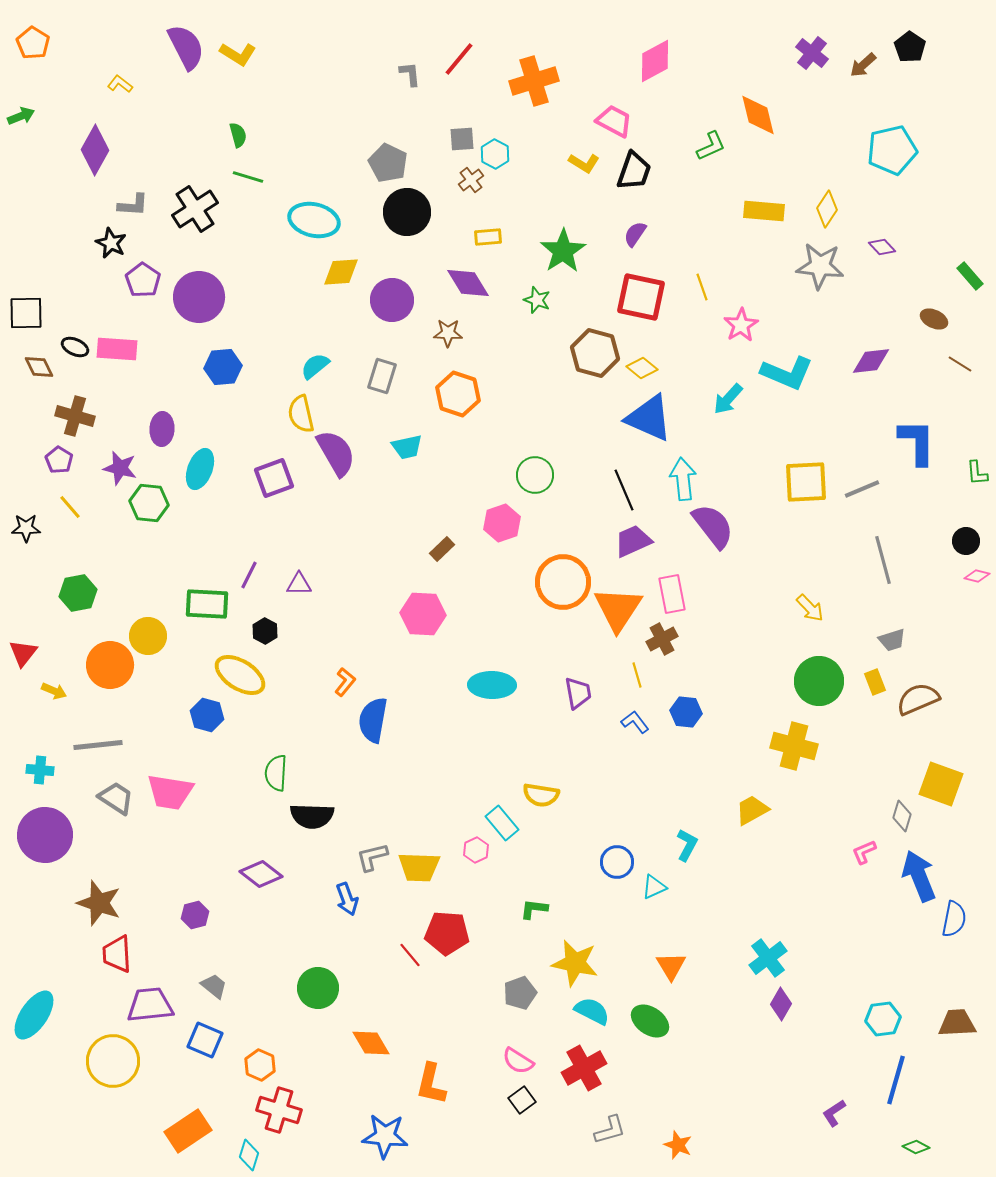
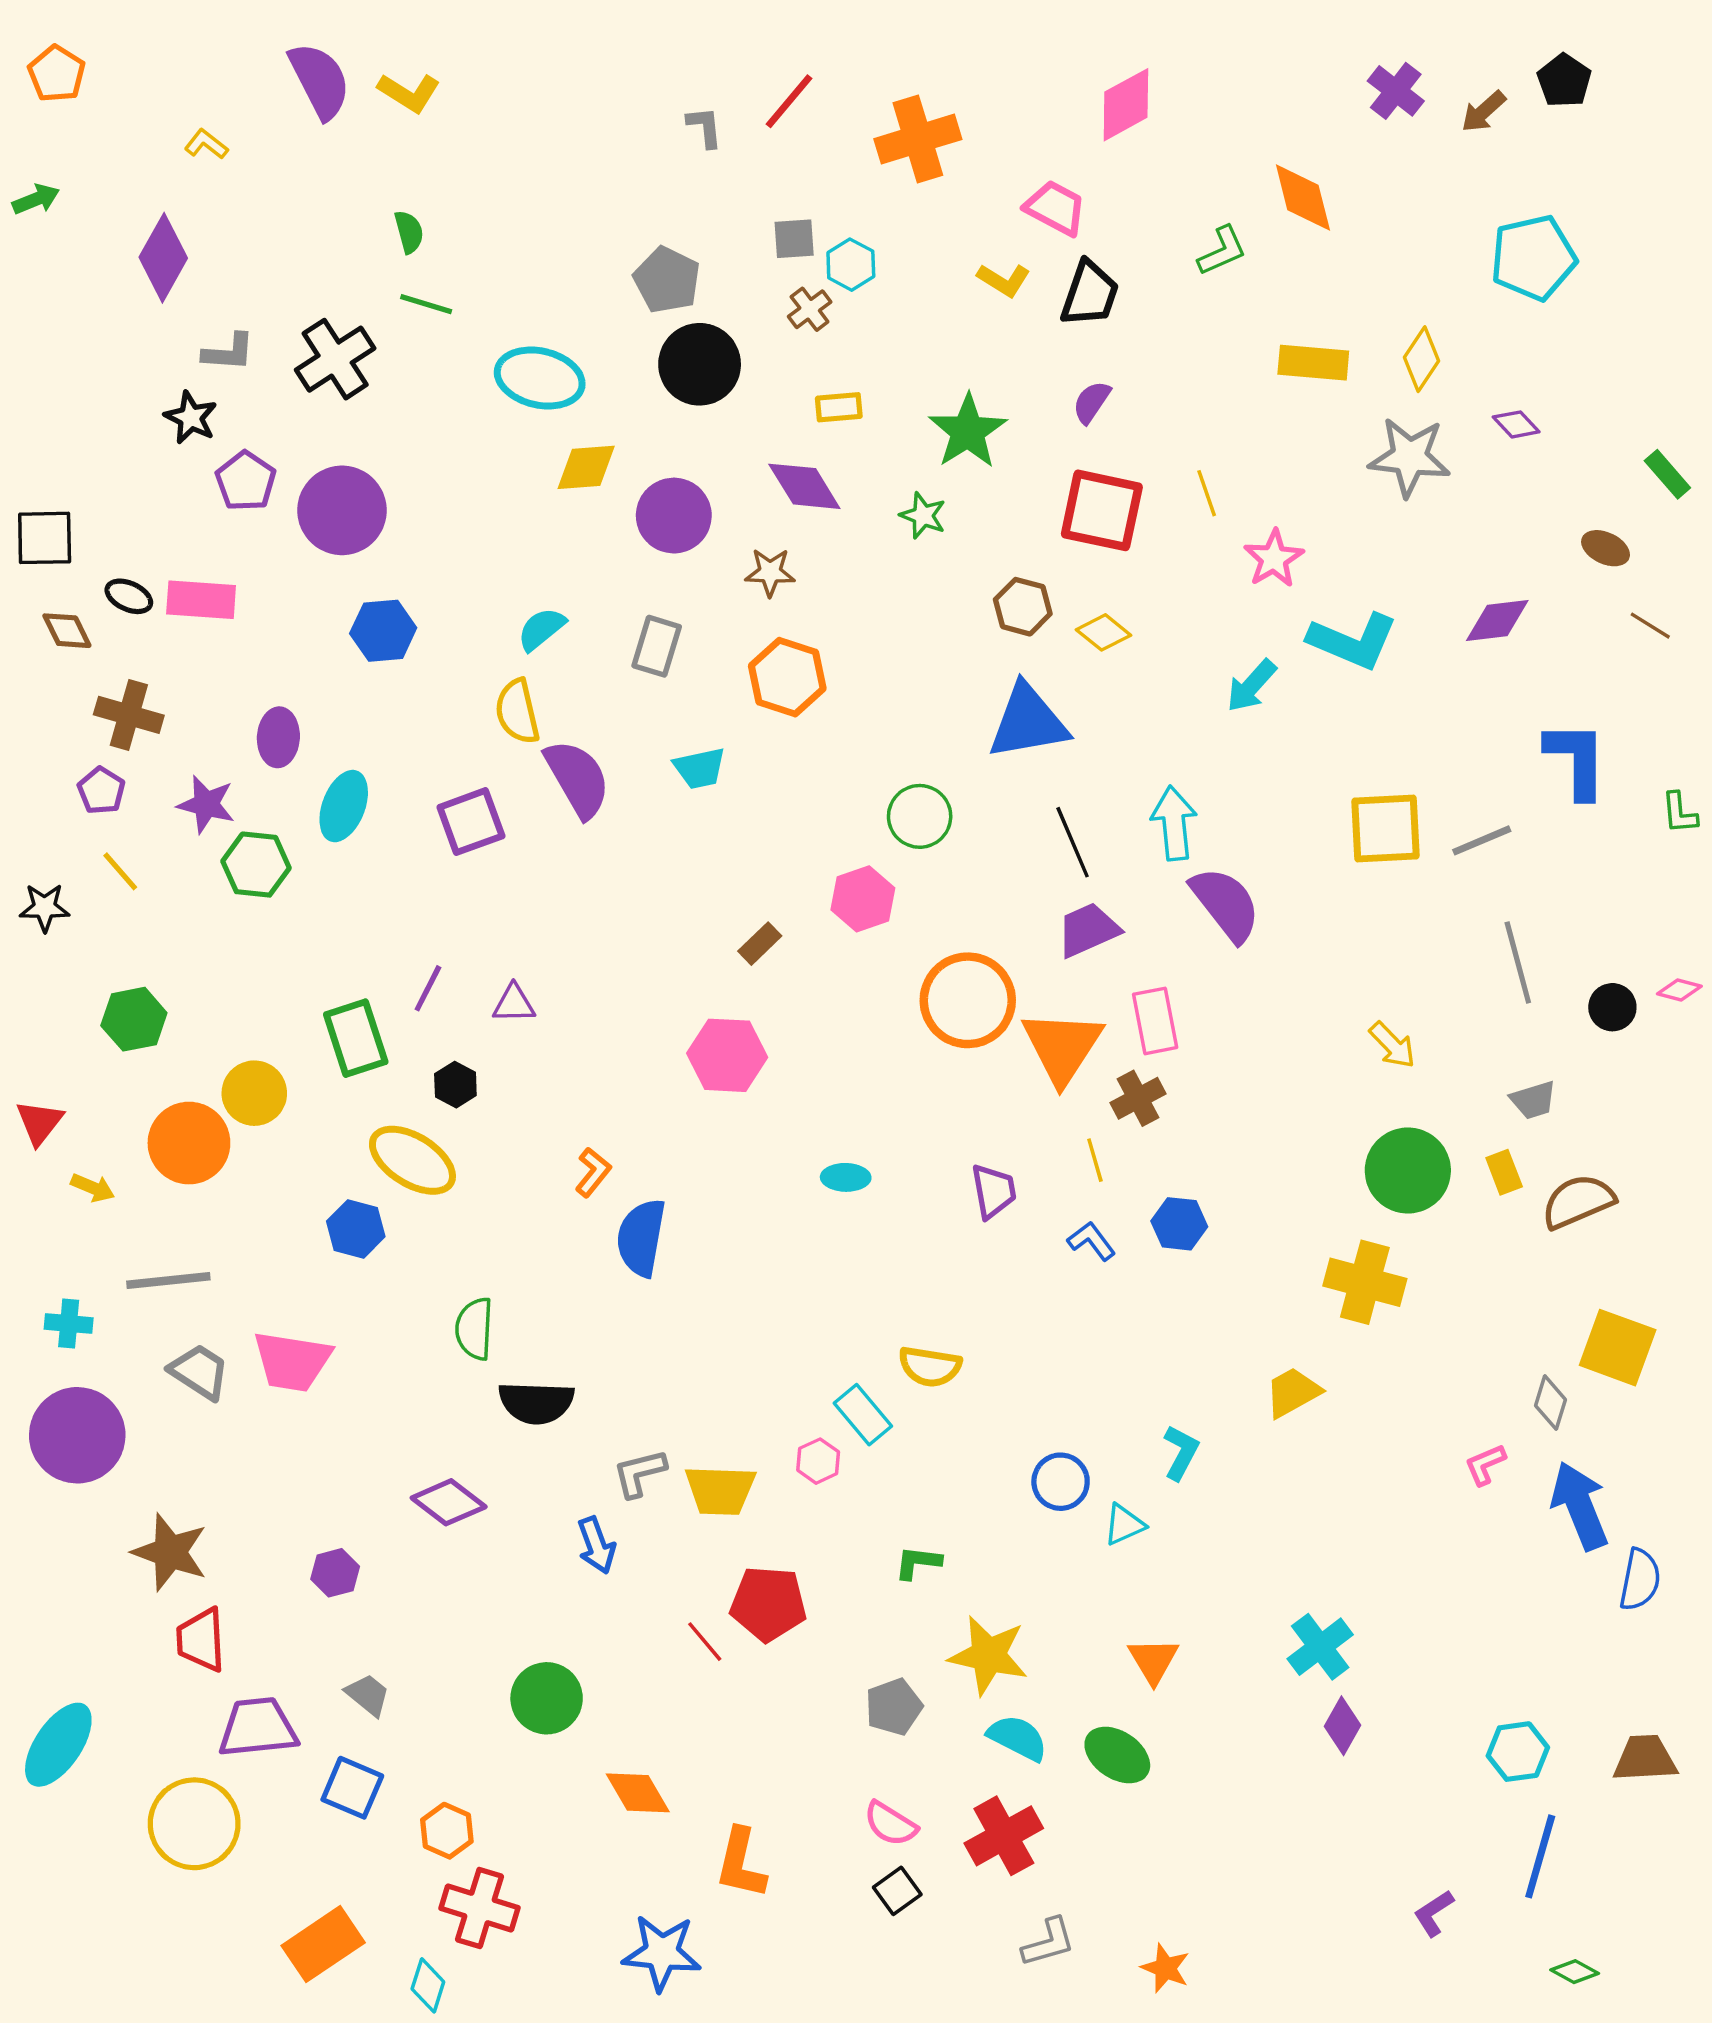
brown hexagon: (595, 353) -> (1023, 607), size x0.7
blue triangle: (649, 418) -> (1028, 722), moved, turned -34
black circle: (966, 541) -> (1612, 1007), moved
green rectangle: (207, 604) -> (356, 1038), turned 69
cyan ellipse: (492, 685) -> (846, 1177), size x0.6

